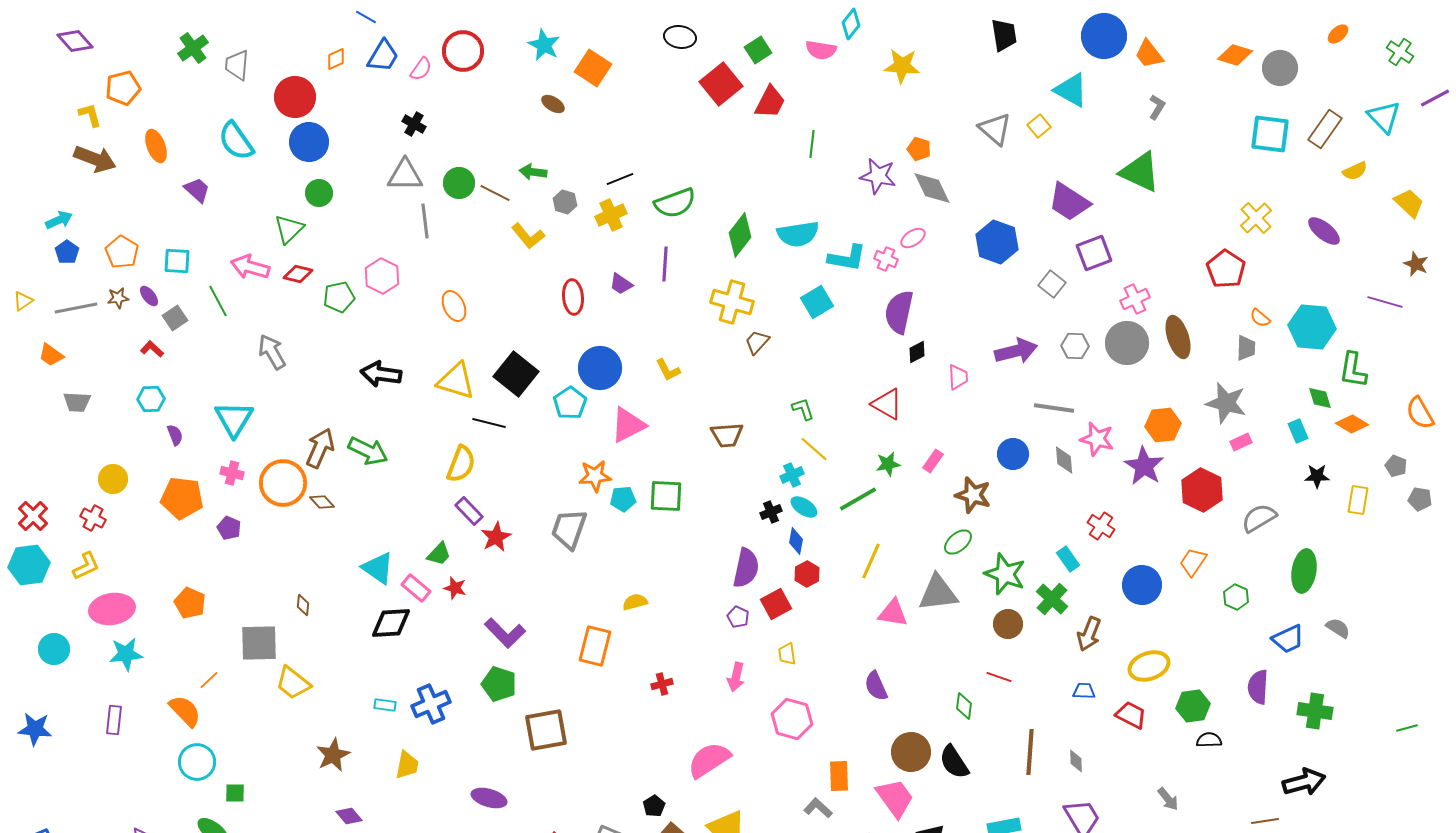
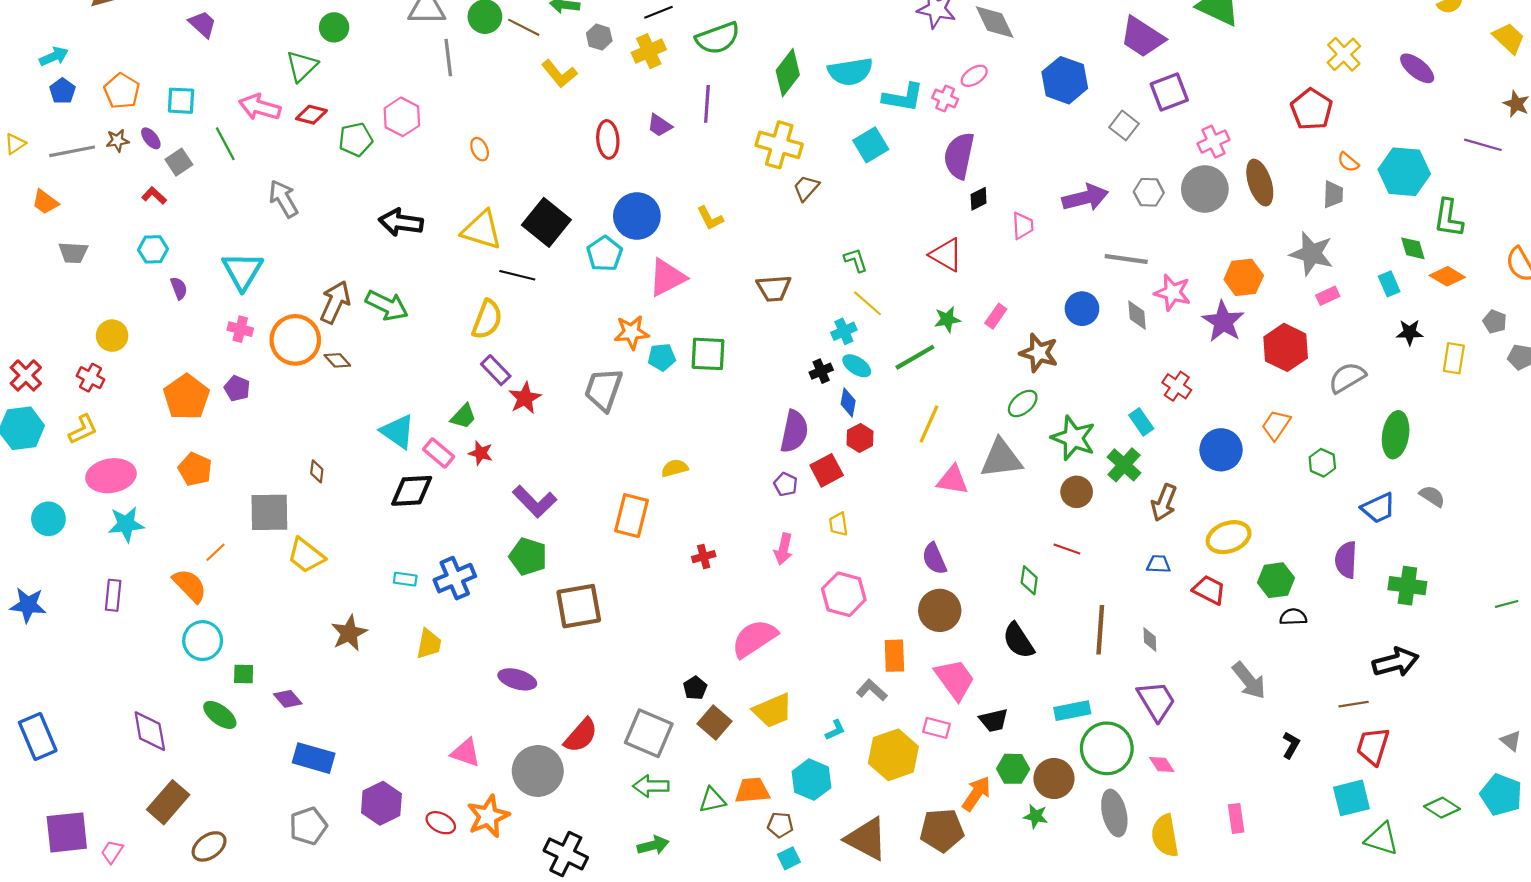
orange ellipse: (454, 306) -> (480, 149), size x0.7
orange pentagon: (182, 498) -> (186, 397), moved, turned 30
brown circle: (911, 752) -> (940, 610), moved
gray arrow: (1168, 799) -> (1249, 680), size x1.5
purple diamond: (349, 816) -> (288, 699), moved

